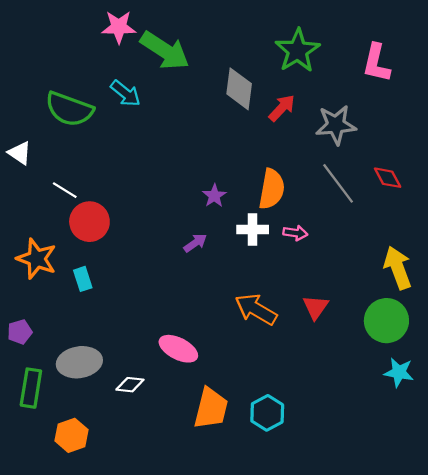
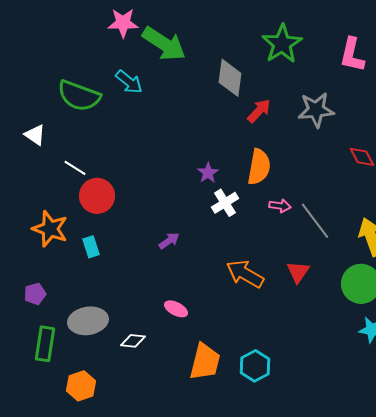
red arrow: (282, 108) -> (259, 111), moved
gray line: (338, 183) -> (315, 221), moved
white cross: (253, 229) -> (225, 203), moved, turned -32
purple arrow: (195, 243) -> (169, 241), moved
pink ellipse: (178, 349) -> (176, 309), size x0.7

